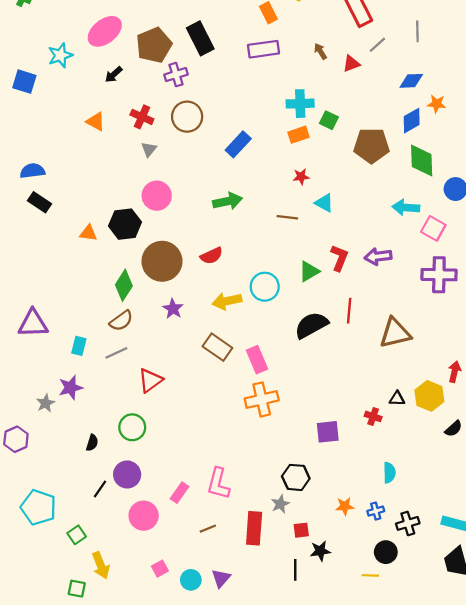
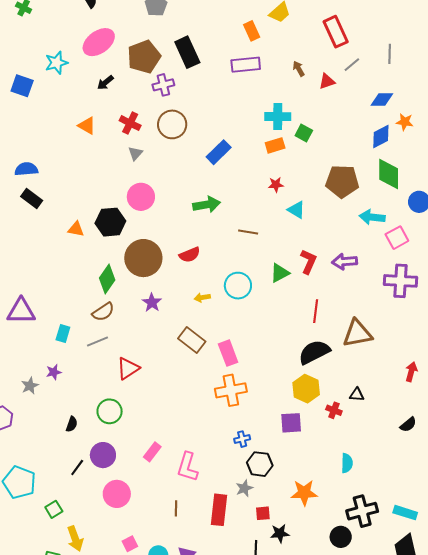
brown pentagon: (371, 146) -> (342, 181), moved
brown line: (287, 217) -> (248, 232), moved
pink square: (433, 228) -> (397, 238), turned 30
yellow arrow: (227, 301) -> (202, 297), size x0.6
black semicircle: (311, 325) -> (314, 352), moved
purple star: (71, 388) -> (54, 372), size x0.7
yellow hexagon: (429, 396) -> (306, 389), moved
pink rectangle: (179, 493) -> (152, 452), moved
orange star: (345, 506) -> (304, 493), size x1.5
blue cross: (376, 511) -> (242, 439), moved
black cross: (408, 523) -> (362, 511), size x1.4
brown line: (208, 529) -> (176, 508), turned -70

